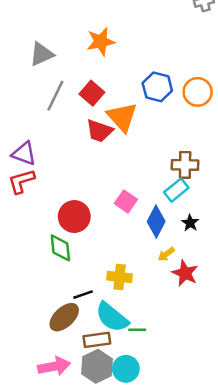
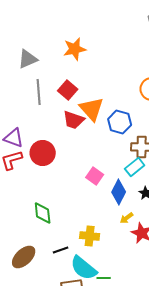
blue hexagon: (157, 87) -> (120, 122), moved
gray line: (55, 96) -> (39, 92), turned -30
red circle: (74, 217) -> (43, 153), moved
brown ellipse: (64, 317) -> (24, 257), moved

